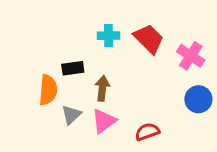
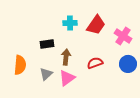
red trapezoid: (149, 39) -> (96, 25), turned 80
orange semicircle: (48, 90) -> (20, 65), moved
red semicircle: (147, 132) -> (95, 63), moved

